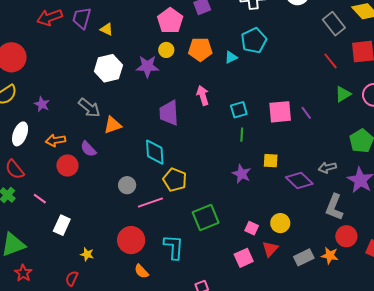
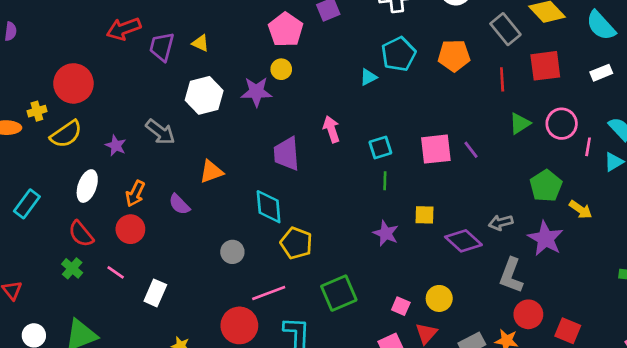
purple trapezoid: (82, 18) -> (162, 47), moved
orange pentagon: (200, 49) -> (454, 56), moved
red line: (331, 61) -> (502, 79), turned 36
gray arrow: (89, 108) -> (160, 132), moved
orange arrow: (56, 140) -> (135, 194), turned -54
red circle: (67, 165) -> (130, 229), moved
pink line: (150, 203) -> (269, 293), moved
white rectangle: (62, 225) -> (155, 293), moved

